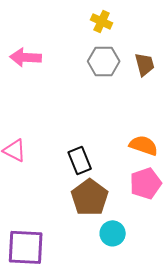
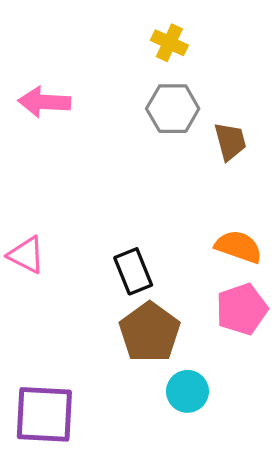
brown trapezoid: (145, 64) -> (230, 141), moved

